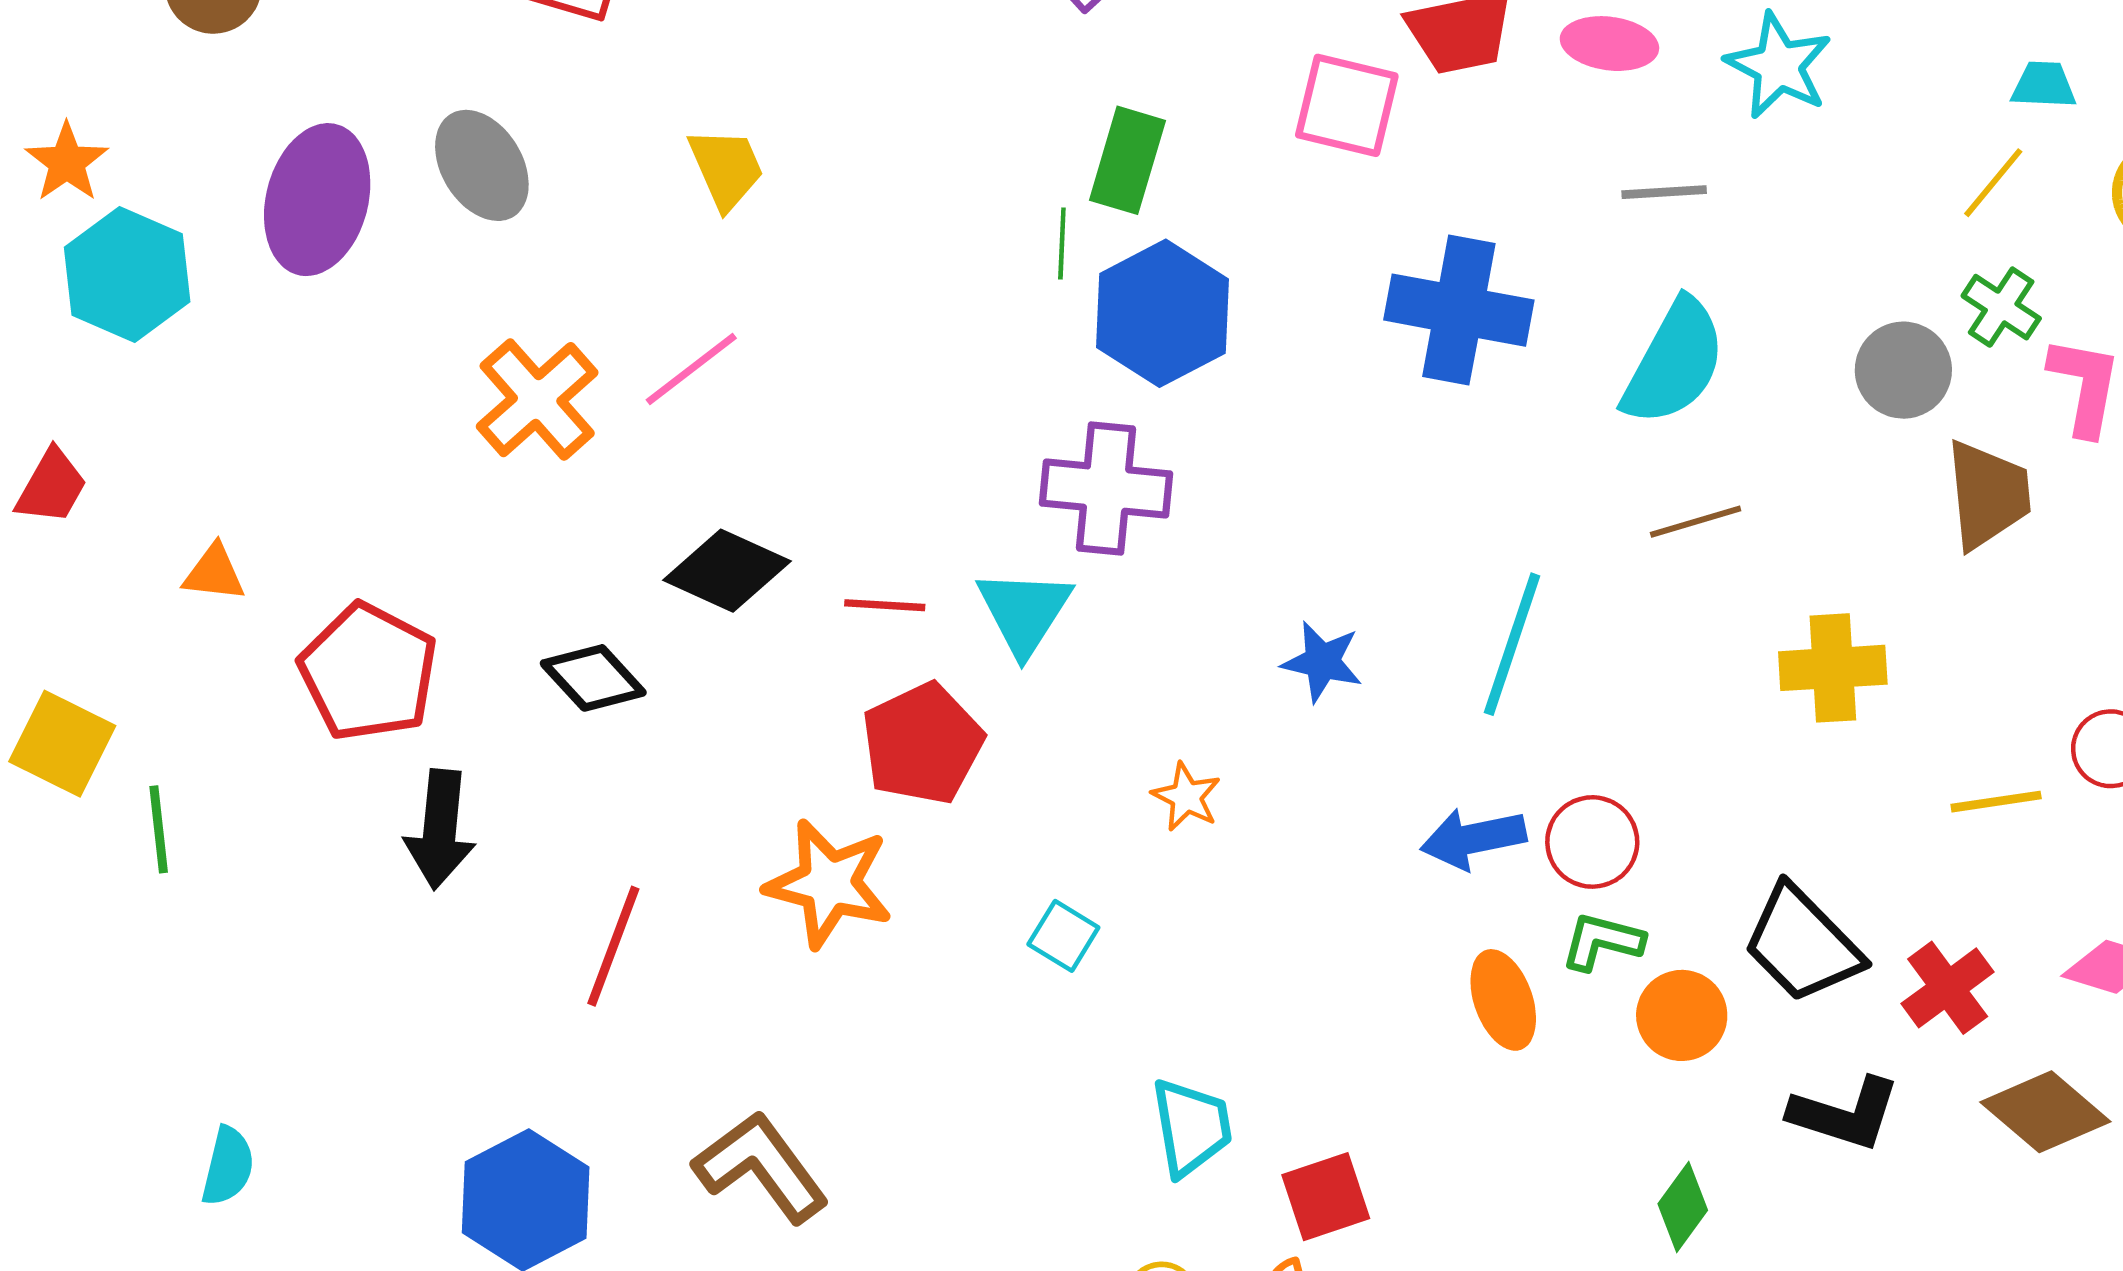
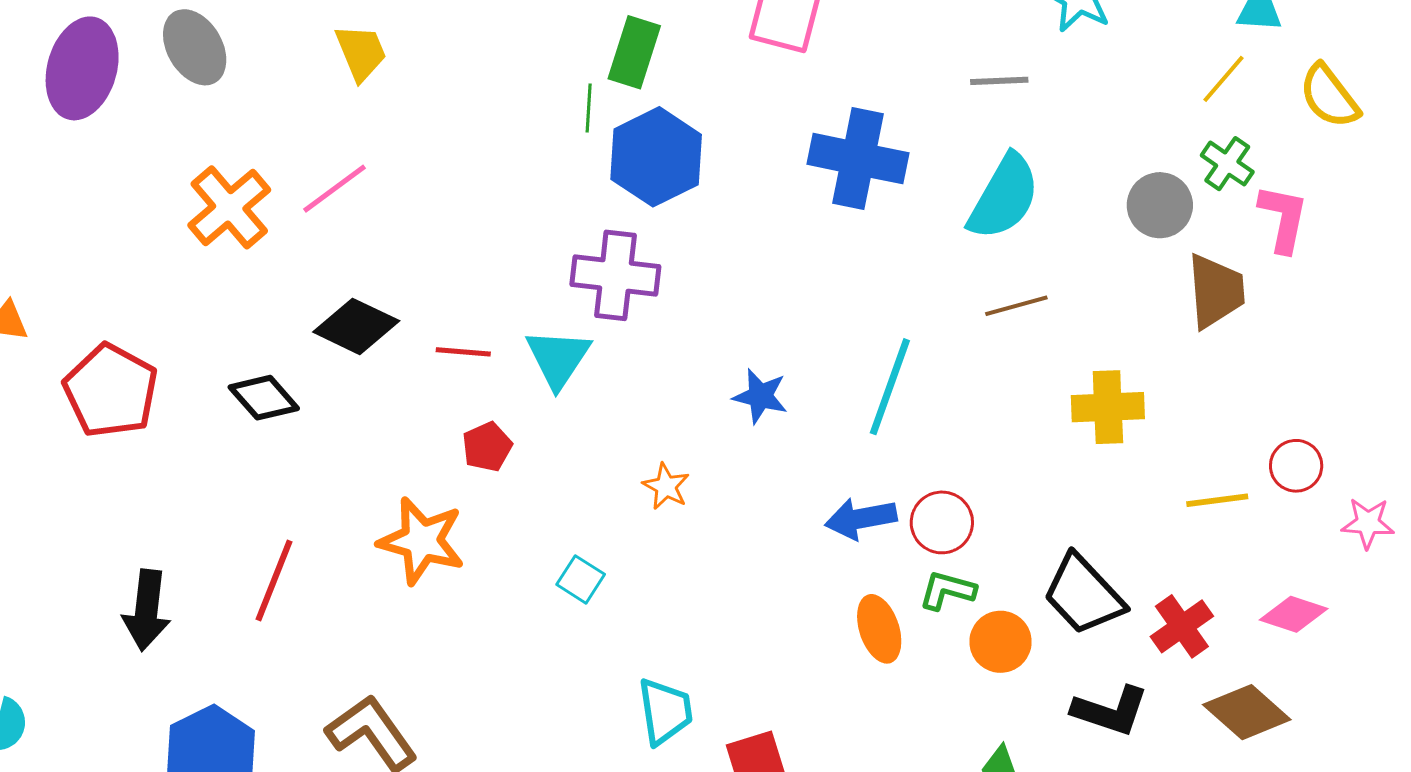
red pentagon: (922, 744) -> (487, 447), size x0.6
black arrow: (440, 829) -> (146, 610), moved

